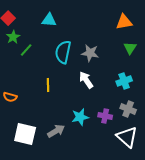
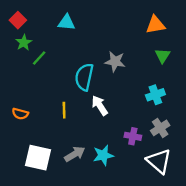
cyan semicircle: (63, 52) -> (84, 77), moved
white arrow: (86, 80) -> (100, 105), moved
yellow line: (48, 85) -> (64, 110), moved
gray cross: (128, 109) -> (160, 128), turned 35
cyan star: (80, 117) -> (103, 155), moved

